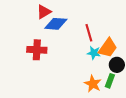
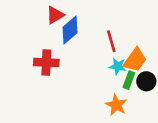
blue diamond: (56, 24) -> (70, 30), turned -45
green rectangle: (110, 81) -> (129, 80), moved

